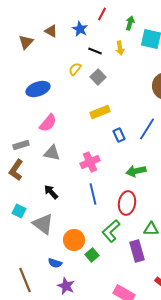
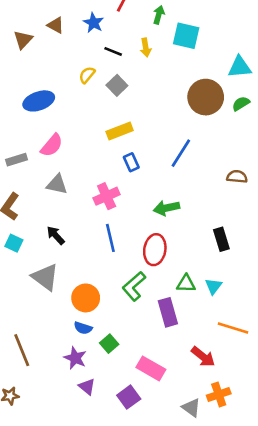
blue rectangle: (119, 135) -> (131, 162), moved
gray rectangle: (21, 145) -> (17, 160), moved
cyan square: (19, 211) -> (14, 243), moved
green square: (92, 255) -> (109, 344), moved
blue semicircle: (55, 263) -> (83, 328), moved

